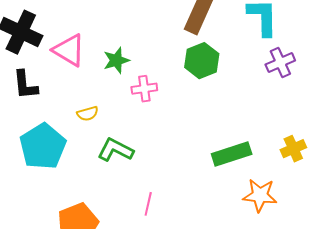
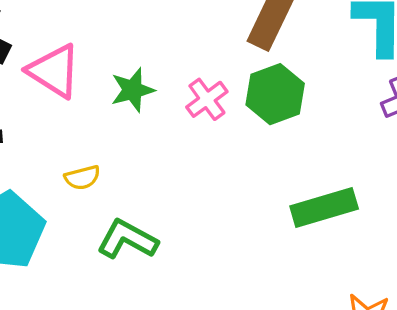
pink cross: (144, 89) -> (207, 99), moved, turned -30
green rectangle: (232, 154) -> (324, 207), moved

